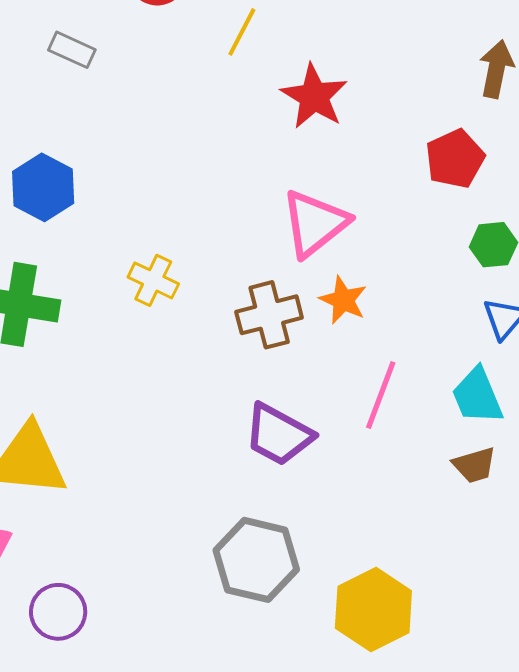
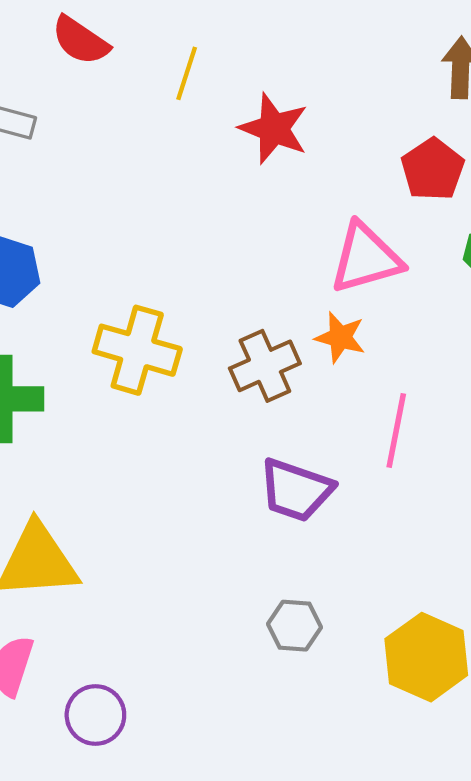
pink triangle: (315, 223) -> (366, 258), moved, turned 32
yellow cross: (153, 280) -> (137, 350), size x1.6
gray hexagon: (256, 560) -> (295, 626), size x0.6

